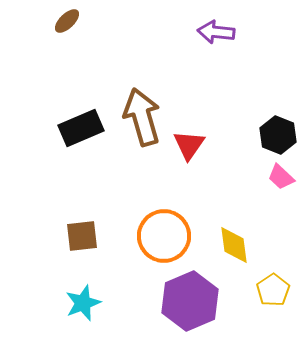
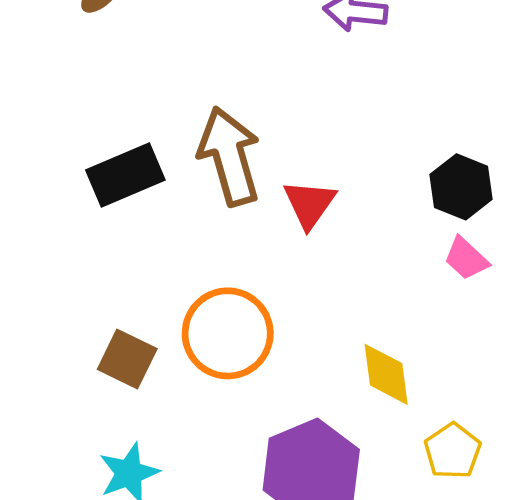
brown square: (82, 236) -> (127, 359), turned 32
orange circle: (164, 236) -> (228, 333), moved

